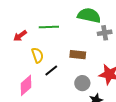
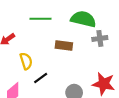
green line: (49, 27) -> (41, 19), moved
brown rectangle: (78, 55) -> (64, 45), moved

